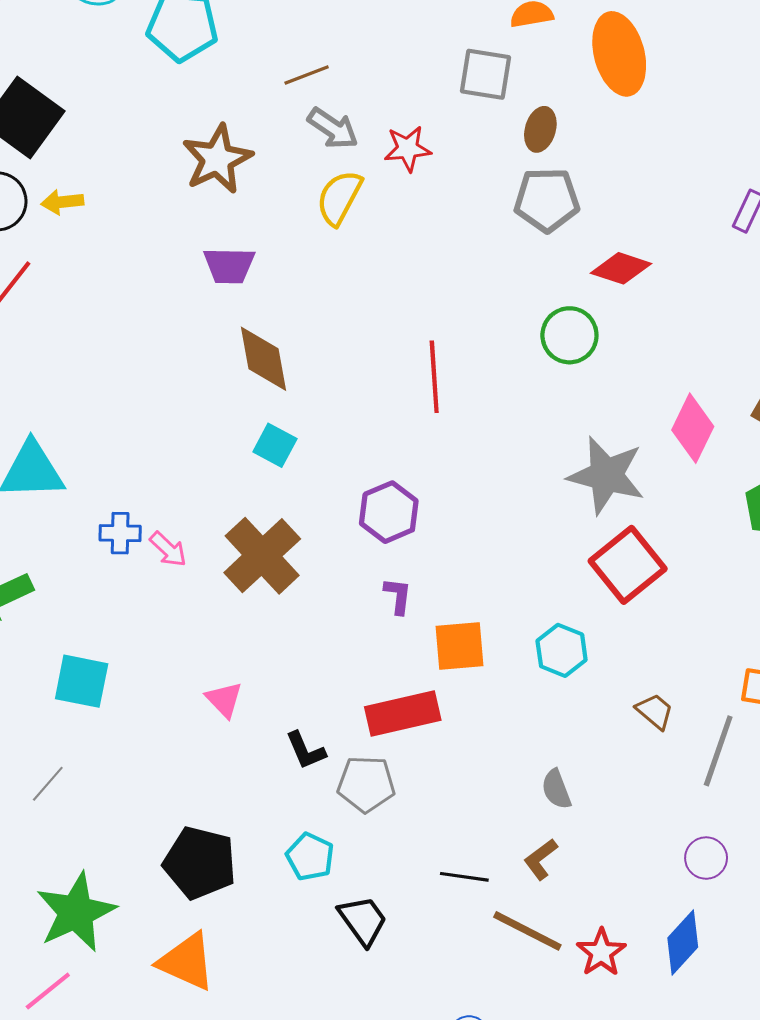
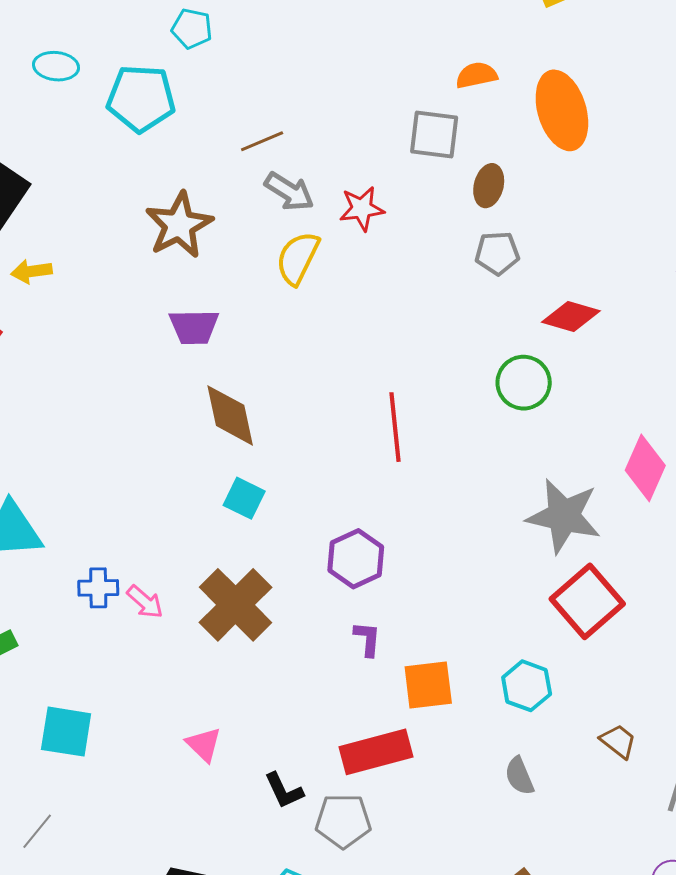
gray pentagon: (547, 200) -> (497, 253), size x0.7
gray semicircle: (556, 789) -> (519, 776), moved

